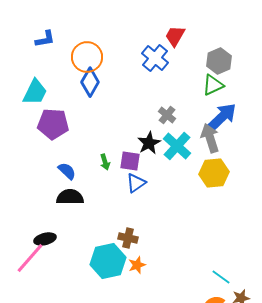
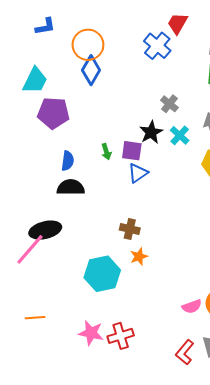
cyan cross: (177, 146) -> (180, 135), size x0.7
blue semicircle: (67, 171) -> (68, 161), turned 54
black ellipse: (45, 239) -> (45, 230), size x1.4
cyan hexagon: (108, 261) -> (102, 274), moved

